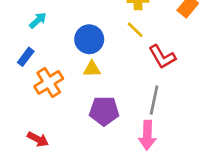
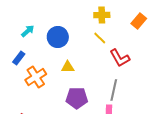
blue circle: (89, 39) -> (58, 37), moved

